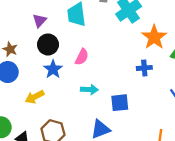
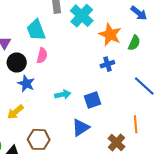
pink semicircle: (82, 57) -> (42, 56), moved

